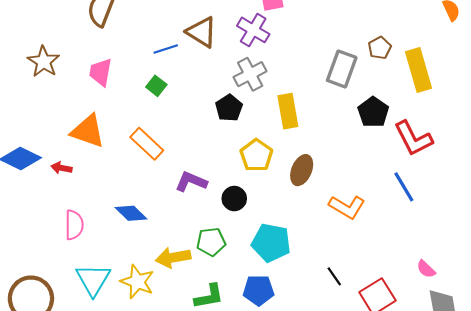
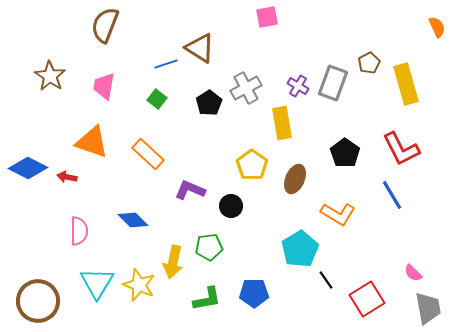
purple cross: (253, 30) -> (298, 86), moved, size x0.7
black pentagon: (229, 108) -> (209, 103), moved
black pentagon: (373, 112) -> (345, 153), moved
cyan pentagon: (271, 243) -> (300, 249), moved, turned 30
yellow arrow: (173, 258) -> (173, 262), turned -68

